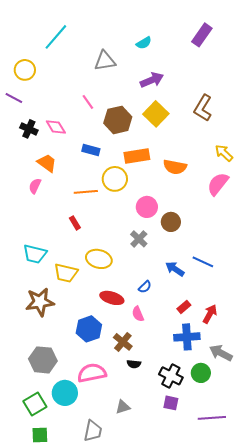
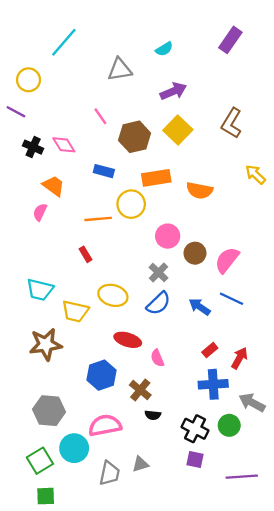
pink semicircle: (218, 184) -> (227, 260), moved
blue semicircle: (145, 287) -> (159, 303), moved, size x1.6
gray trapezoid: (93, 431) -> (109, 473), moved

